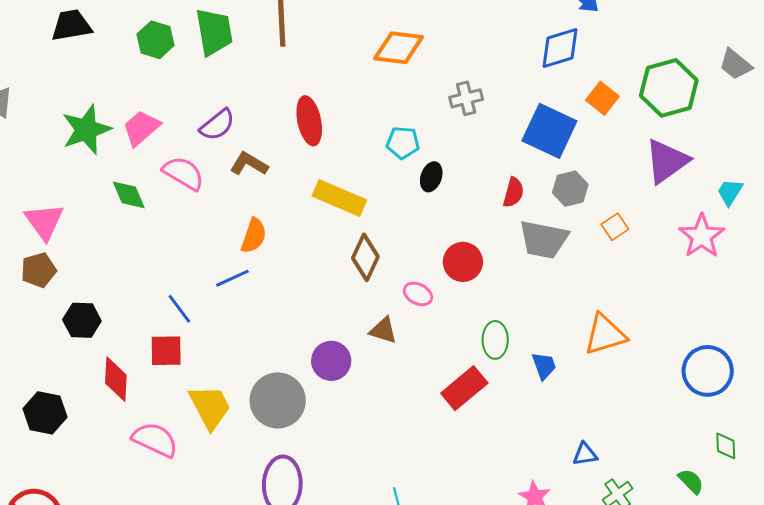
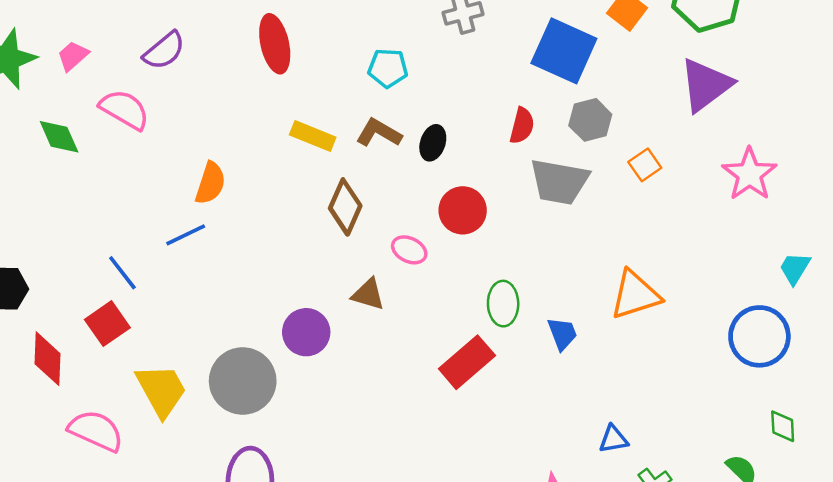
pink trapezoid: (141, 128) -> (73, 56), size x0.7
brown L-shape: (249, 164) -> (379, 133), moved
black ellipse: (431, 177) -> (433, 143), moved
cyan trapezoid: (730, 192) -> (795, 268), moved
yellow rectangle: (339, 198) -> (313, 136), size x0.7
red square: (166, 351) -> (107, 324), turned -33

